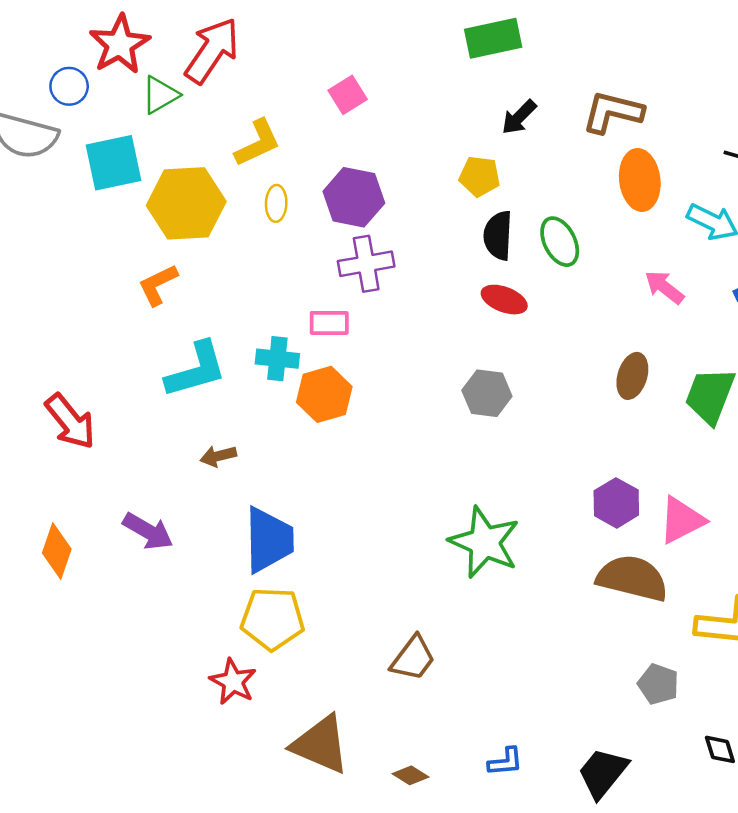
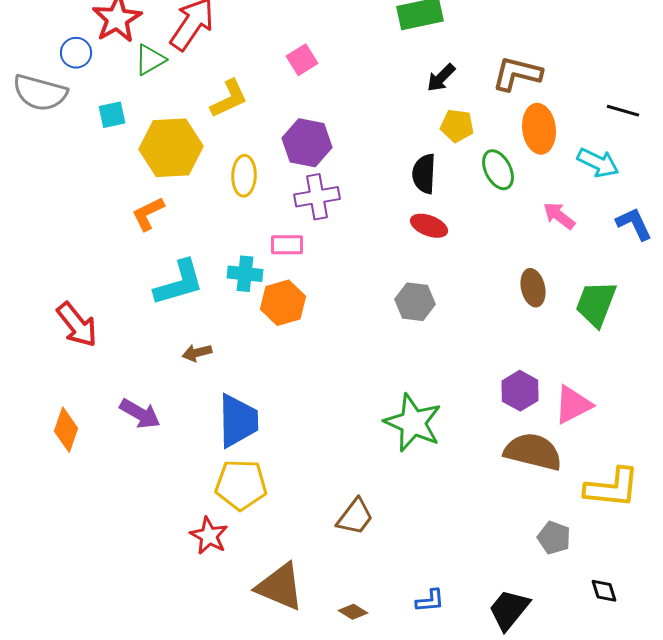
cyan square: (113, 163) -> (112, 115), size x0.6
yellow pentagon: (480, 176) -> (457, 126), moved
yellow ellipse: (276, 203) -> (244, 176), moved, size x1.4
green ellipse: (560, 242) -> (498, 170), moved
brown ellipse: (632, 376) -> (533, 288), turned -30

